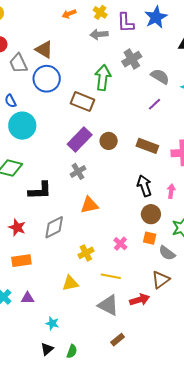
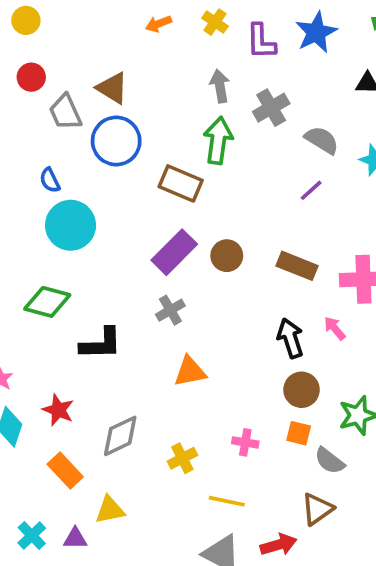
gray arrow: (99, 34) -> (220, 86), moved, turned 84
pink arrow: (171, 191) -> (335, 328), moved, turned -48
gray diamond: (54, 227) -> (120, 436), moved
pink cross: (120, 244) -> (245, 442), turned -32
orange rectangle: (21, 261) -> (65, 470), turned 54
yellow triangle: (70, 283) -> (110, 510), moved

